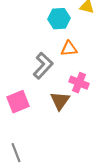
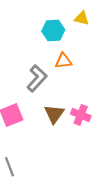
pink cross: (79, 83) -> (81, 115), moved

